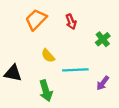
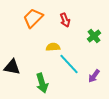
yellow semicircle: (48, 56) -> (53, 47), moved, turned 128
cyan line: (75, 70) -> (69, 64), turned 50

